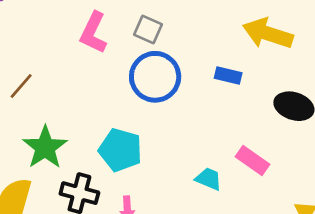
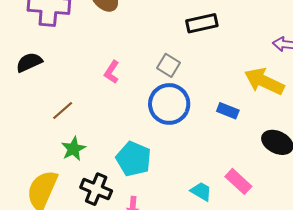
pink L-shape: (93, 33) -> (112, 72), moved, size x0.7
brown line: (21, 86) -> (63, 110), moved
green star: (45, 147) -> (73, 149), size x0.7

